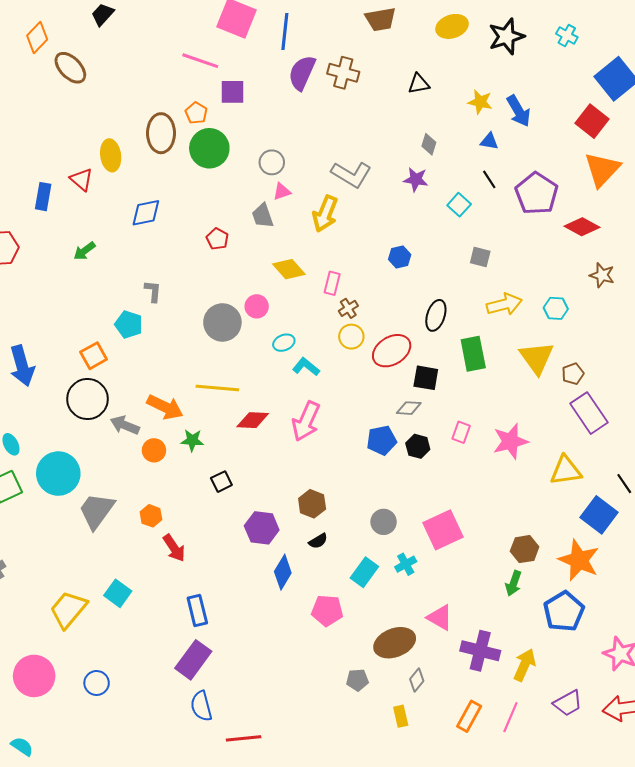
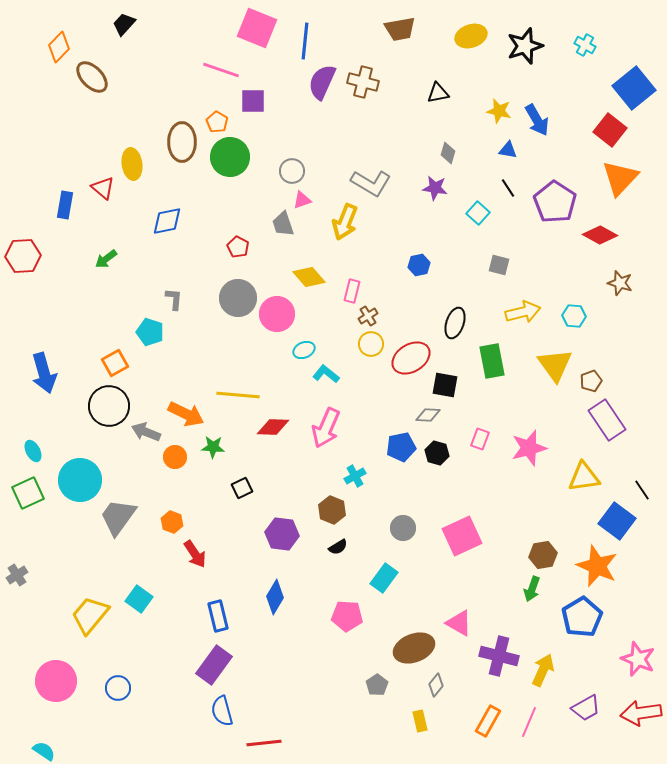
pink circle: (257, 306) -> (277, 314), size x1.5
gray circle: (222, 322) -> (238, 298), moved
cyan cross: (406, 564) -> (355, 476), moved
blue diamond: (283, 572) -> (275, 597), moved
gray pentagon: (357, 680) -> (377, 685), turned -30

